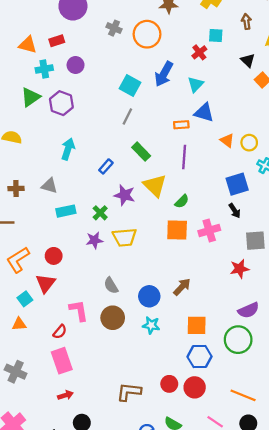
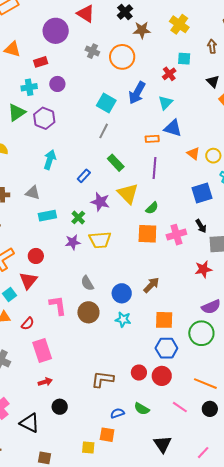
orange triangle: (28, 45) -> (12, 49), moved
black arrow: (235, 211) -> (201, 226), moved
red semicircle: (60, 332) -> (28, 324), moved

